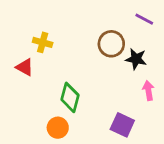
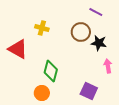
purple line: (144, 19) -> (96, 12), moved
yellow cross: (43, 42) -> (42, 28), moved
red triangle: (25, 67) -> (18, 49), size x1.5

